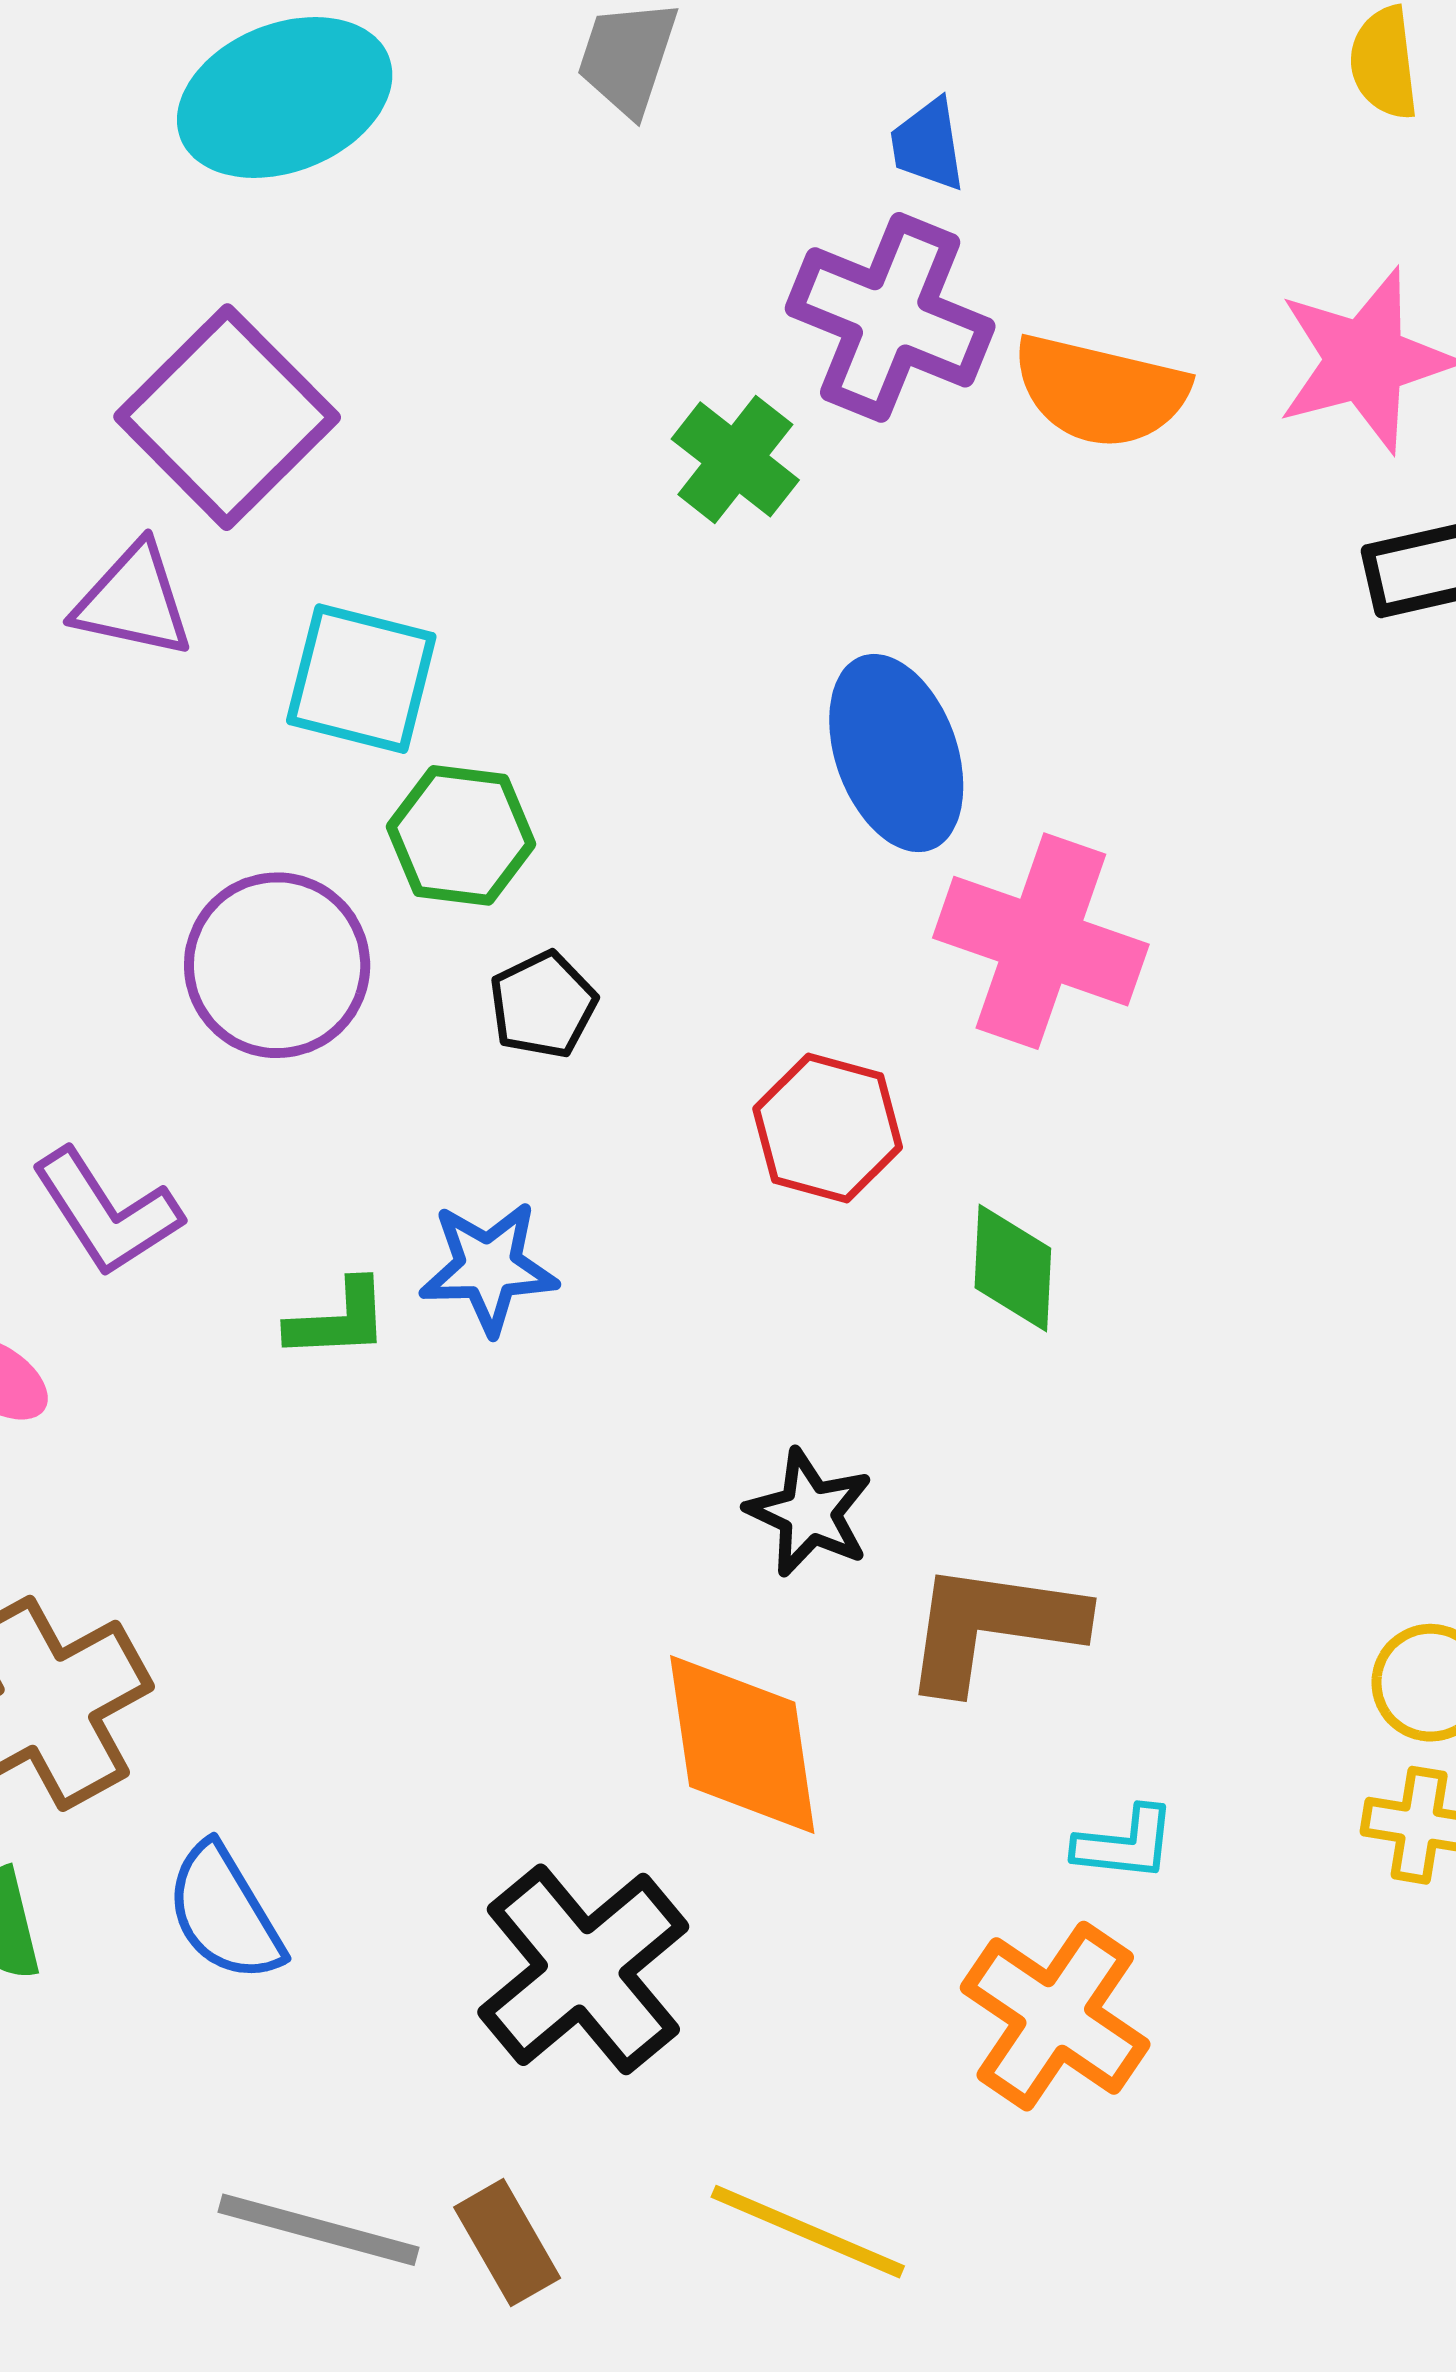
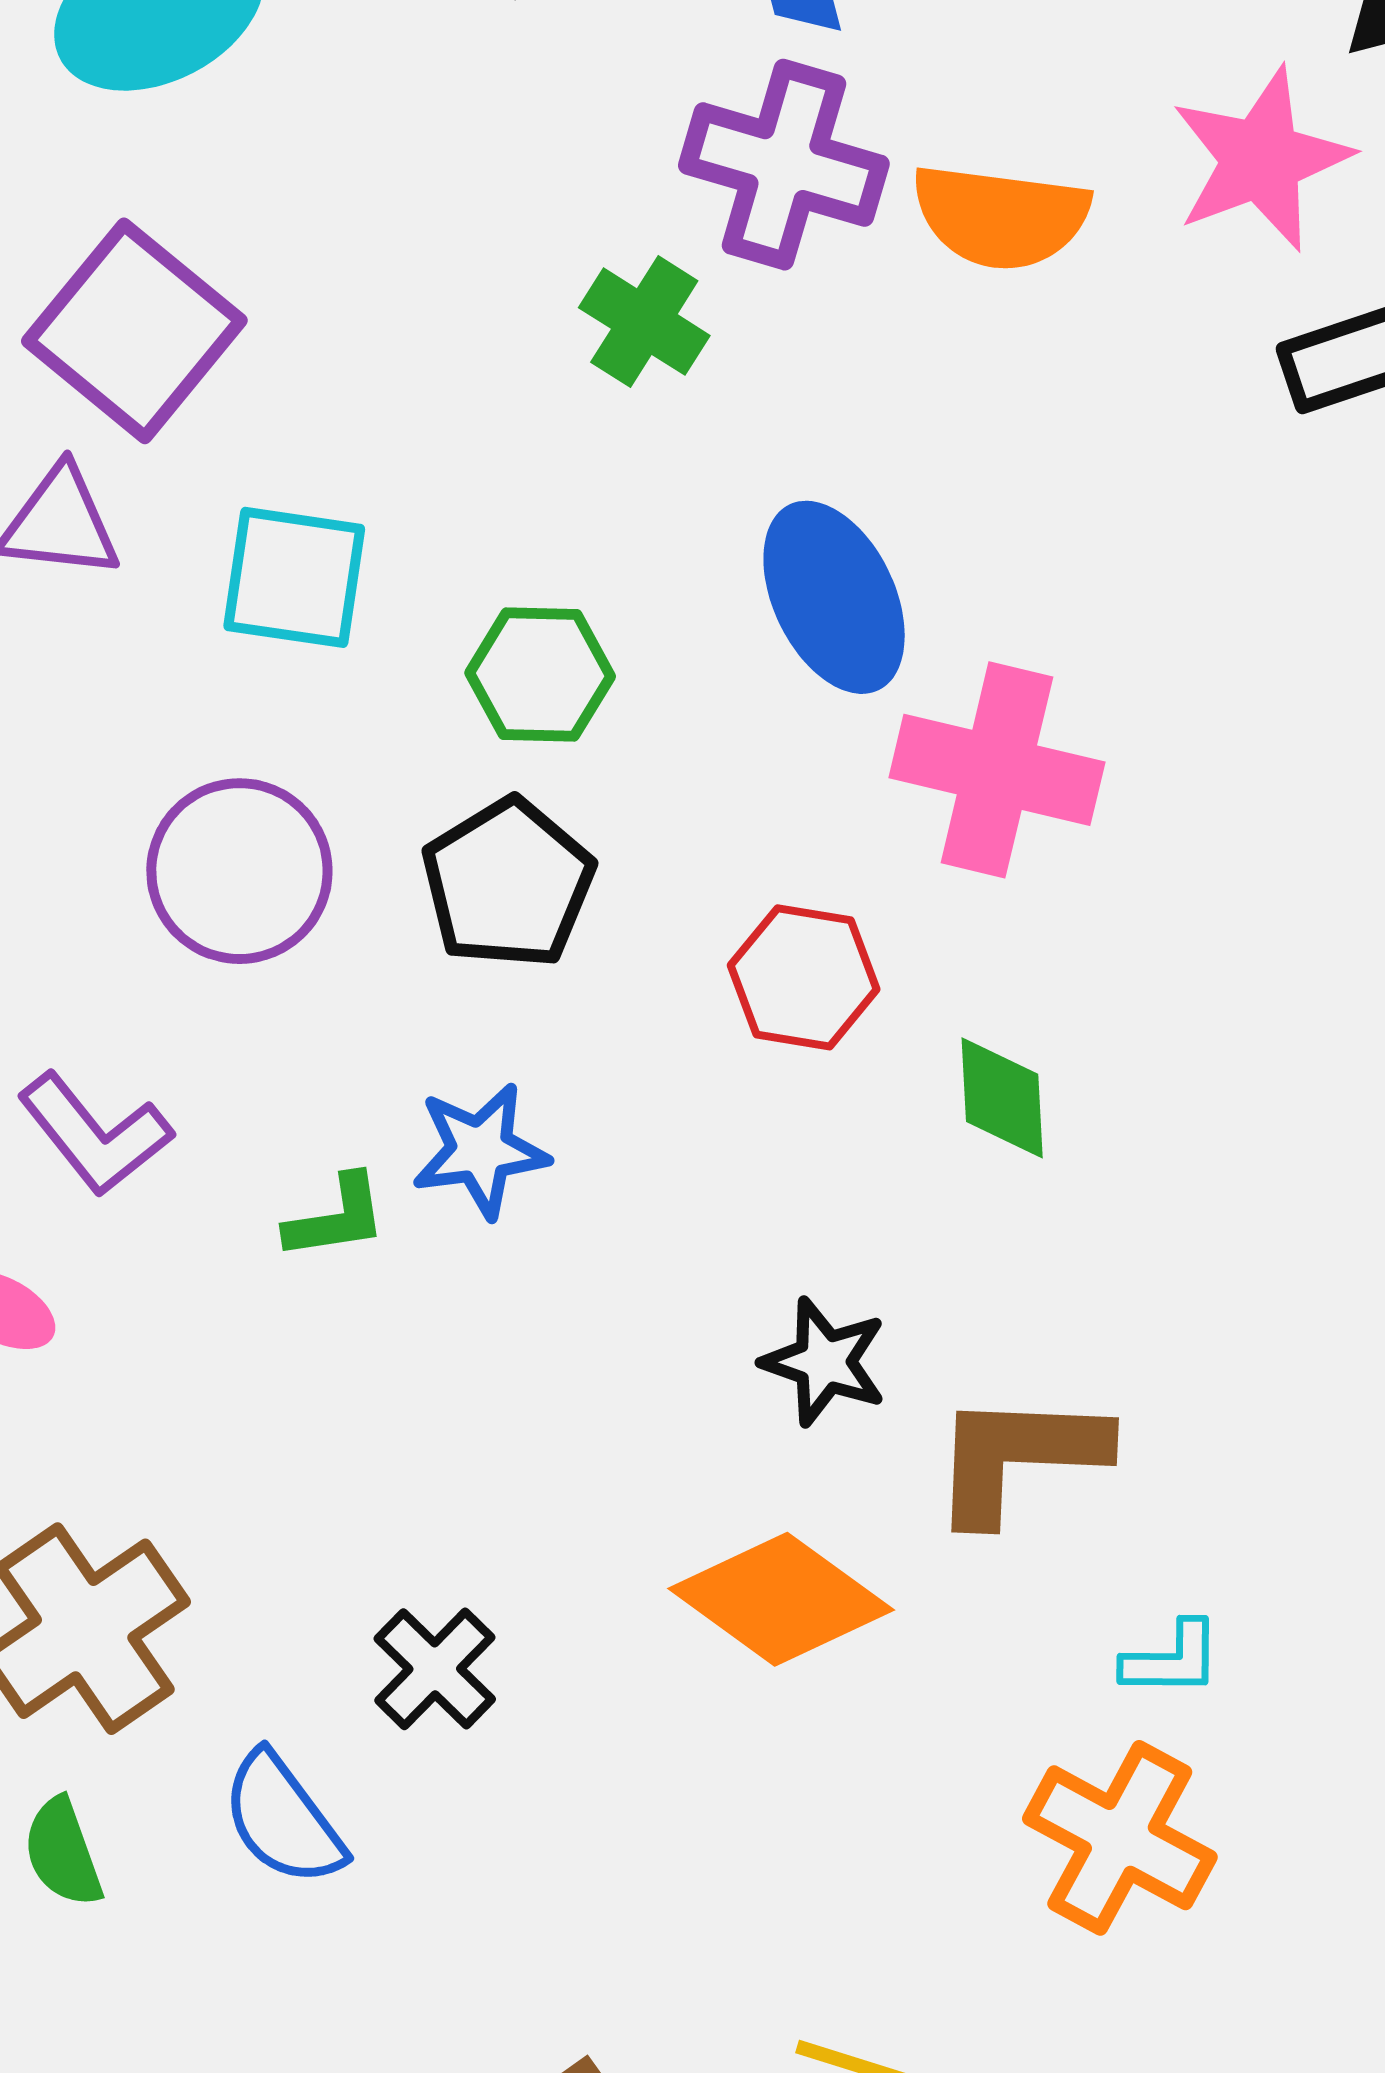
green hexagon: (461, 835) -> (540, 675), moved
black pentagon: (543, 1005) -> (508, 884), size x1.6
orange diamond: (742, 1744) -> (781, 1599), turned -40
black cross: (583, 1969) -> (435, 1669), moved, size x0.6

